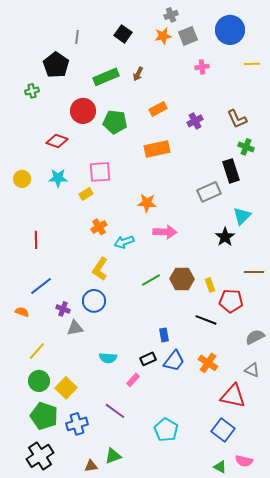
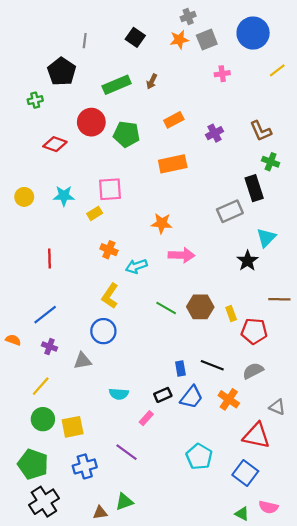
yellow line: (252, 64) -> (277, 70), turned -35
red diamond: (57, 141) -> (55, 144), moved
orange cross: (99, 227) -> (109, 250), turned -35
red line: (36, 240) -> (49, 259), moved
green line: (151, 280) -> (166, 308), turned 60
purple cross: (63, 309) -> (49, 347), moved
orange semicircle: (22, 312) -> (13, 340), moved
black line: (206, 320) -> (212, 365), moved
gray semicircle: (255, 337) -> (253, 371), moved
yellow square: (66, 388) -> (73, 427), turned 35
green pentagon: (44, 416) -> (33, 464), moved
cyan pentagon: (166, 430) -> (199, 457), moved

